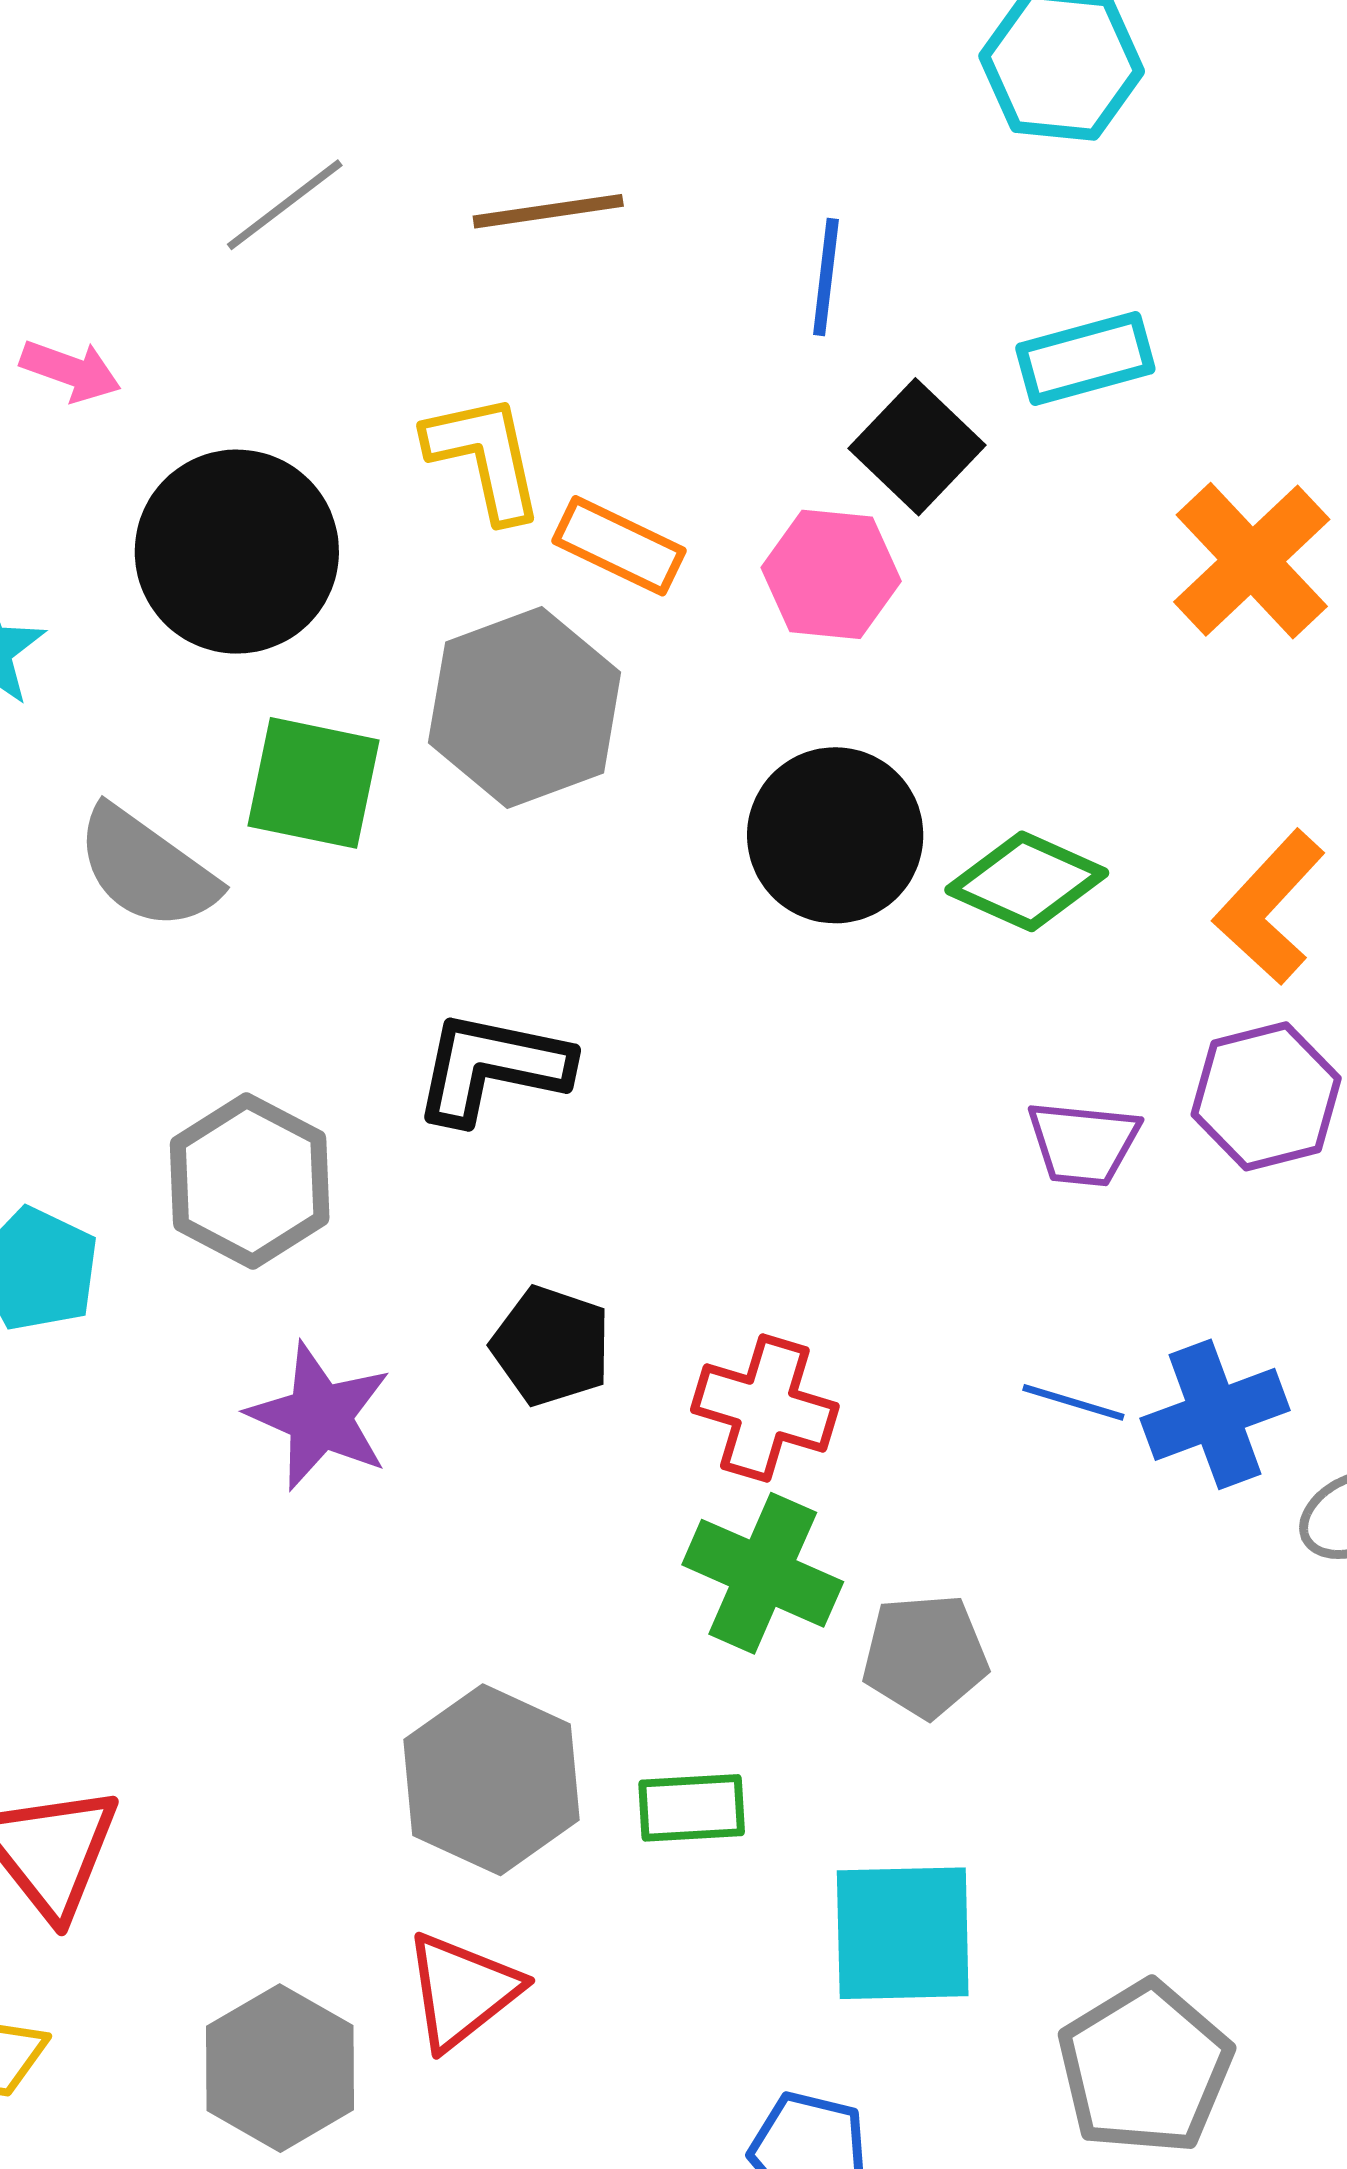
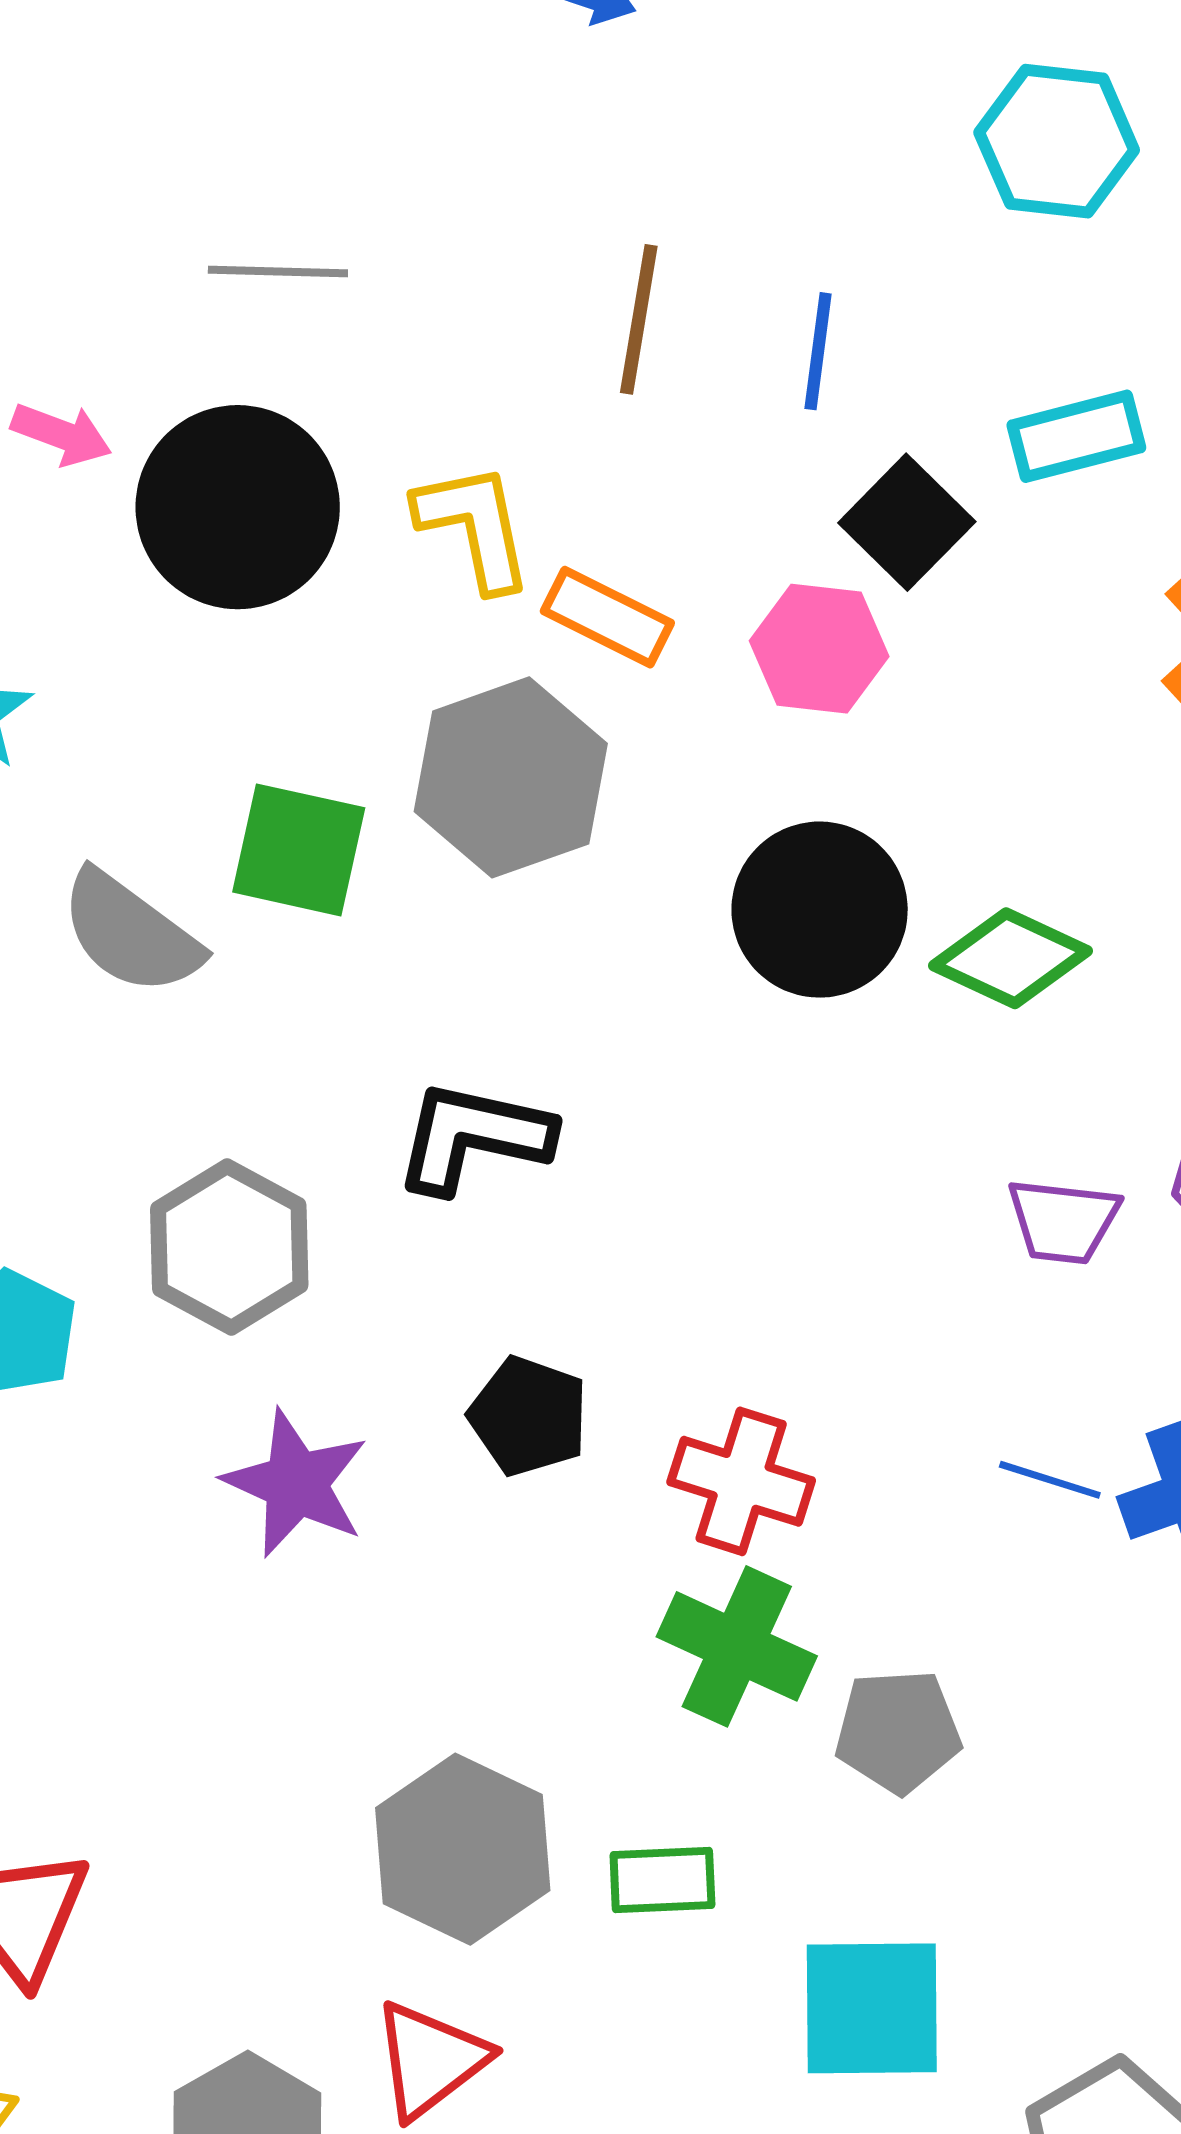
gray line: (285, 205) -> (278, 271), turned 38
brown line: (548, 211) -> (639, 319), moved, turned -73
black circle: (237, 552) -> (238, 507), moved

